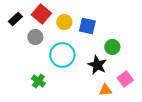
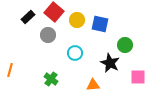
cyan circle: (62, 55) -> (75, 53), size x0.6
pink square: (125, 79) -> (138, 77), turned 35
orange triangle: (105, 90) -> (93, 85), moved

